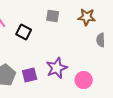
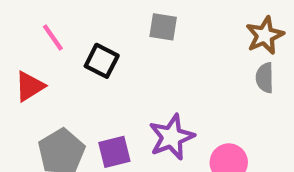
brown star: (87, 17) -> (265, 35), moved, turned -30

